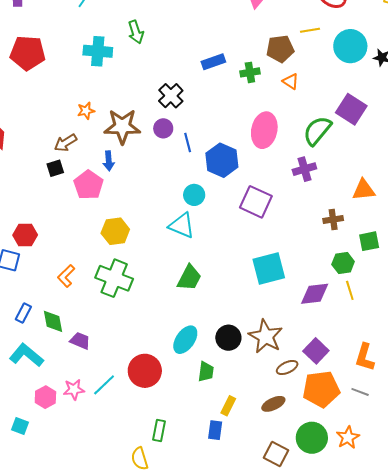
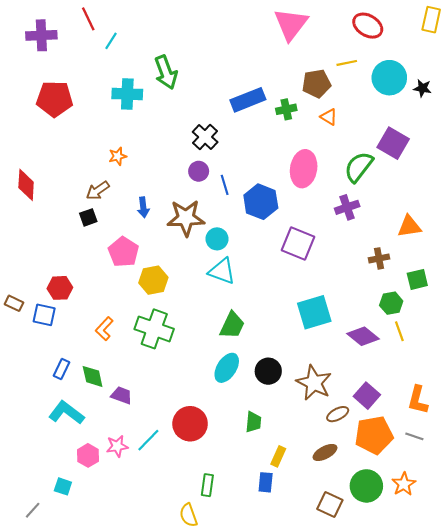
green arrow: (136, 32) -> (166, 72), size x1.4
blue rectangle: (213, 62) -> (248, 100), size x1.4
brown star: (122, 126) -> (186, 218), moved
pink pentagon: (88, 185) -> (123, 252), moved
cyan circle: (194, 195) -> (217, 239), moved
purple diamond: (315, 294) -> (363, 336), turned 48
black circle: (228, 338) -> (268, 371), moved
cyan ellipse: (185, 340) -> (227, 368), moved

